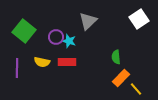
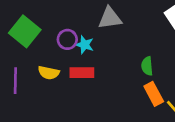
gray triangle: (88, 21) -> (110, 18), turned 36
orange rectangle: (121, 78) -> (154, 94), turned -72

